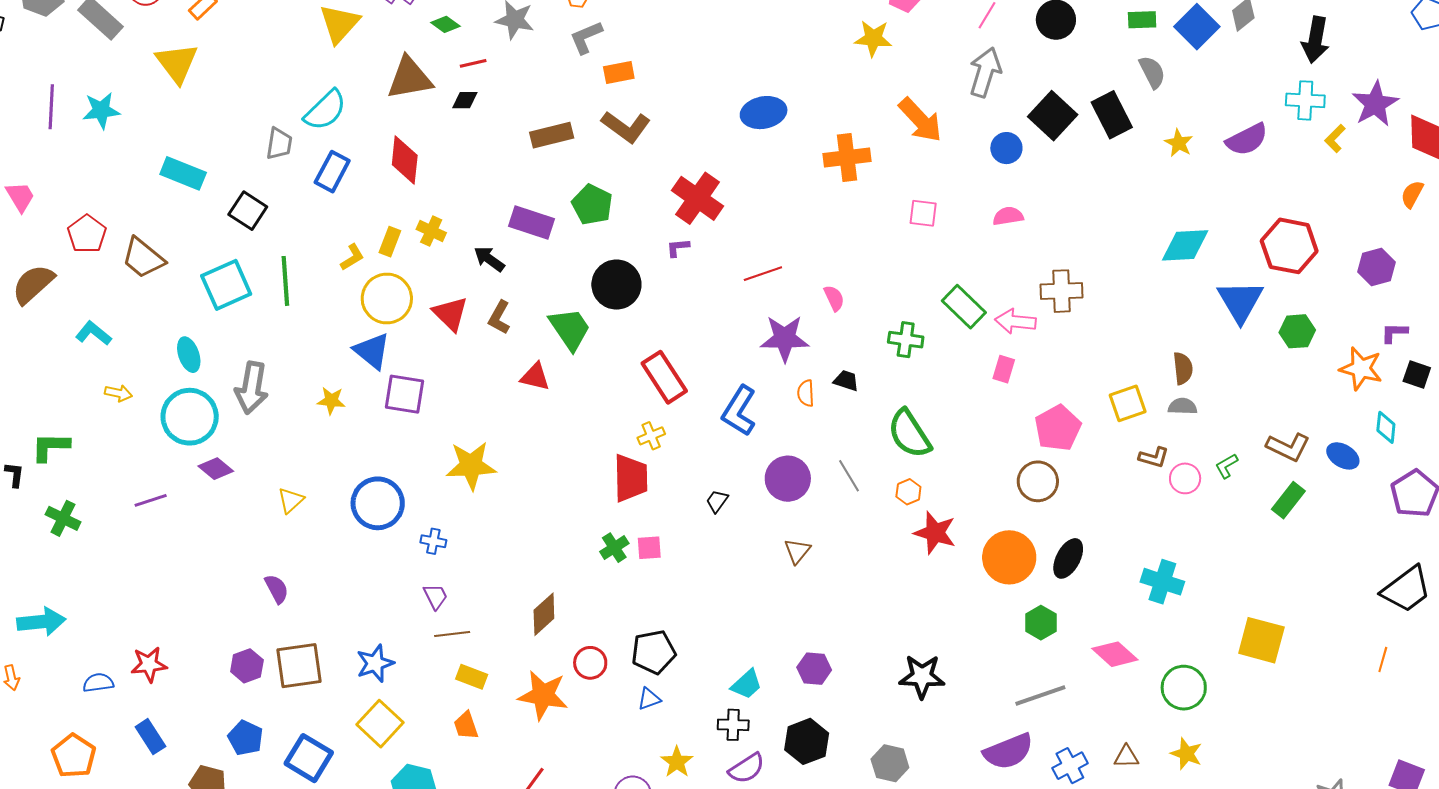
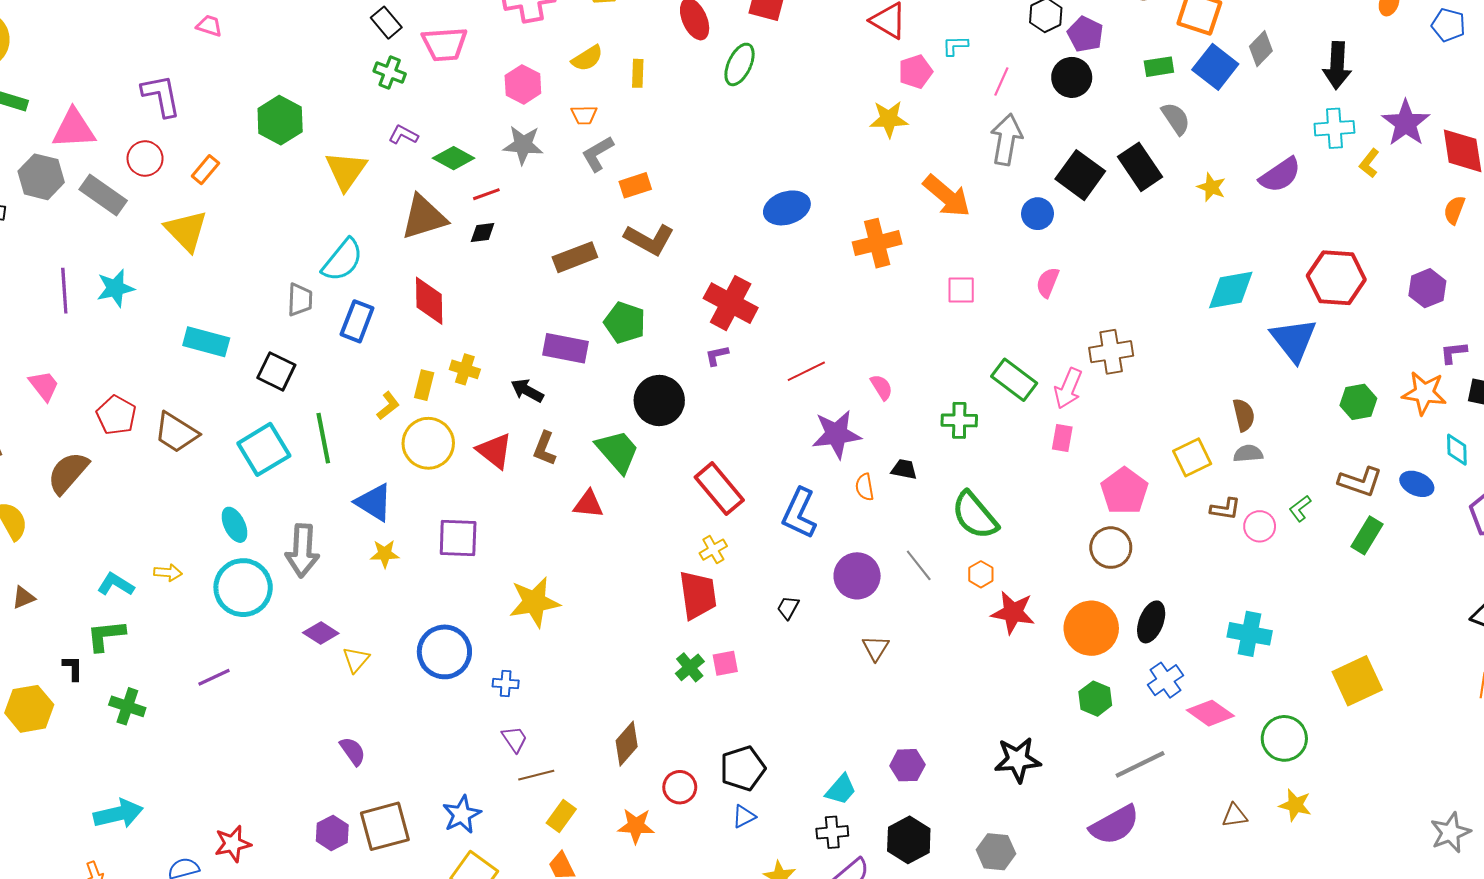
green diamond: (445, 24) -> (454, 158), size x1.4
pink semicircle: (1008, 216) -> (1048, 282), turned -52
pink arrow: (1015, 321) -> (1068, 388), turned -66
green hexagon: (1297, 331) -> (1358, 402), moved
cyan L-shape: (93, 333) -> (116, 584), moved
blue triangle: (372, 351) -> (374, 502), moved
purple diamond: (216, 469) -> (321, 633), moved
green hexagon: (1041, 623) -> (1095, 699), moved
yellow square: (1261, 640) -> (1357, 681), turned -33
yellow rectangle: (472, 677) -> (561, 816), turned -68
orange star: (543, 695) -> (636, 826), size x0.7
blue cross: (1070, 766) -> (1165, 680), moved

